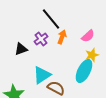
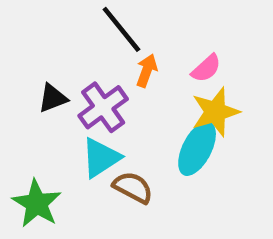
purple cross: (41, 39) -> (103, 107), moved, size x1.5
yellow star: (92, 55) -> (215, 112), size x1.5

